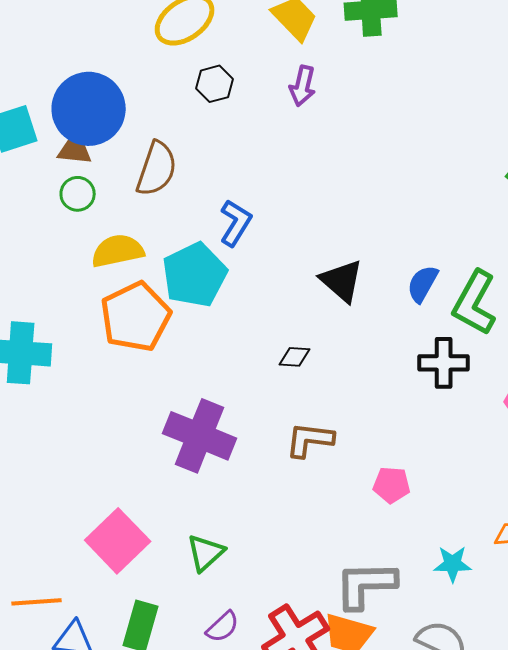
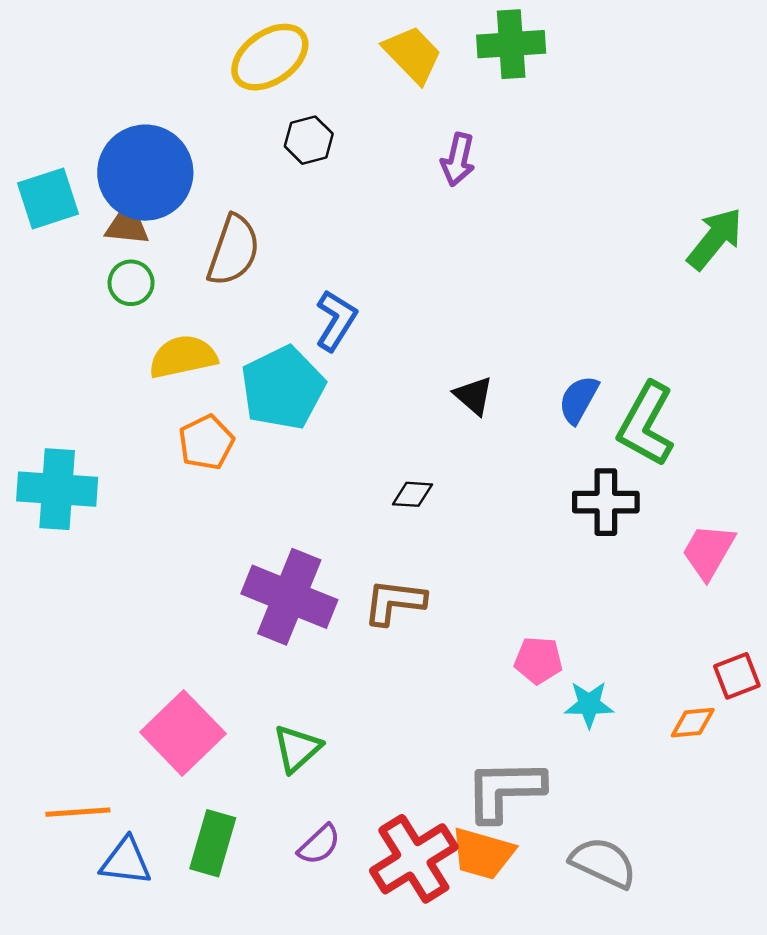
purple arrow: (303, 86) -> (458, 160), moved
black triangle: (342, 281) -> (474, 396), size x0.7
orange pentagon: (136, 317) -> (206, 442), size x0.6
brown L-shape: (310, 440) -> (394, 602), moved
cyan star: (453, 564) -> (589, 704), moved

